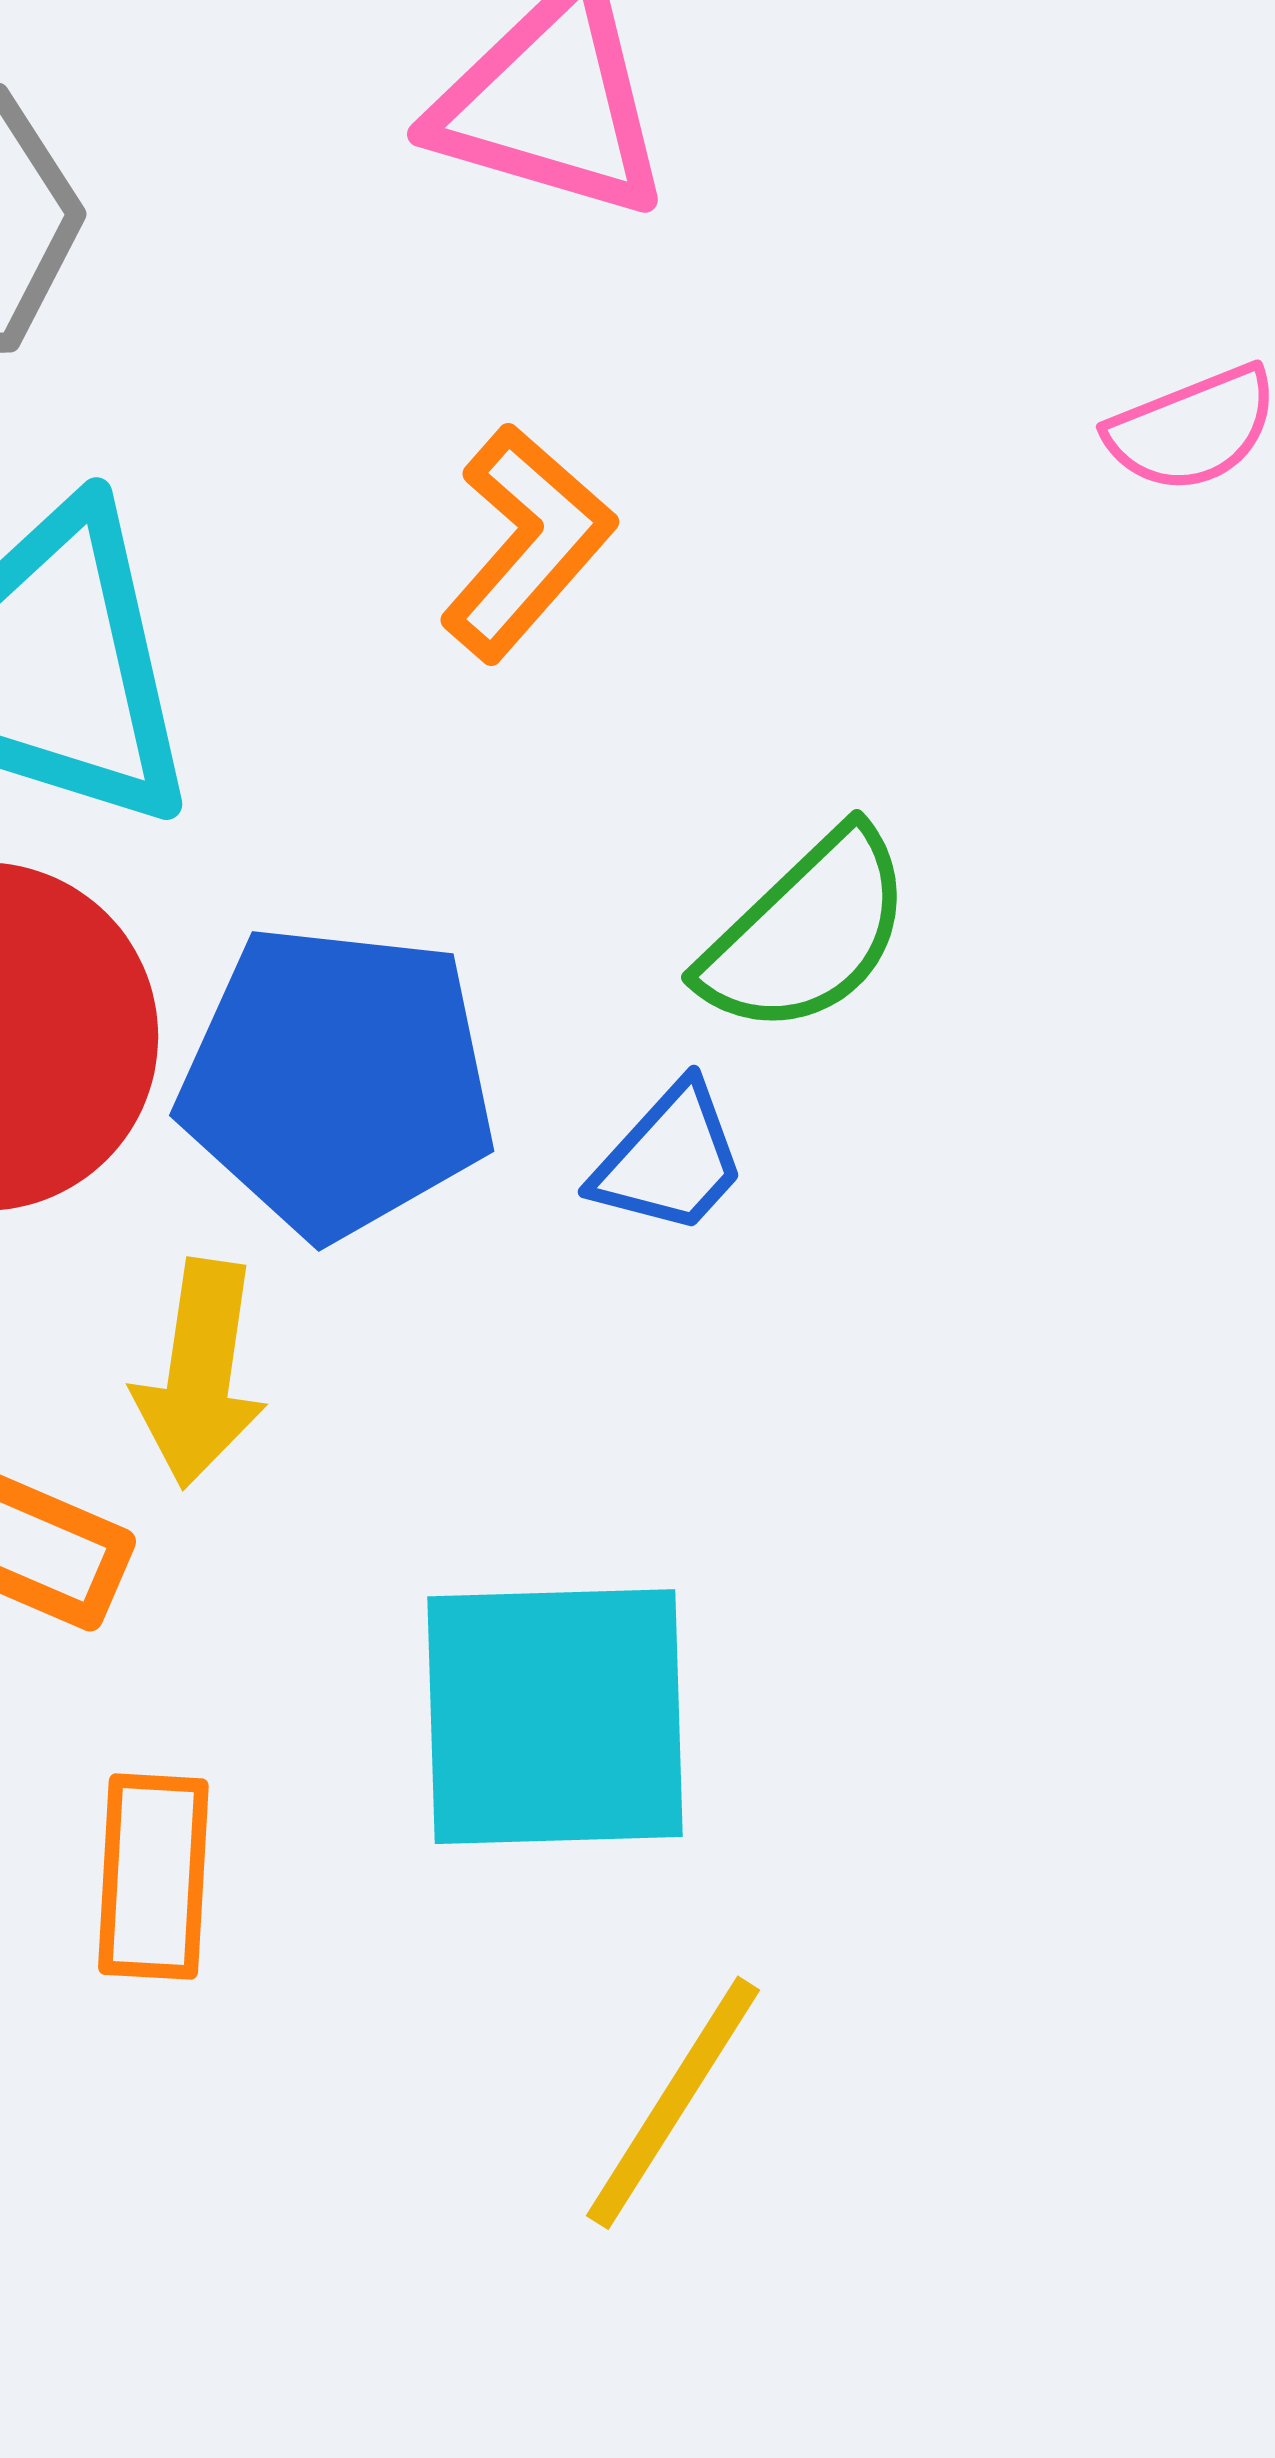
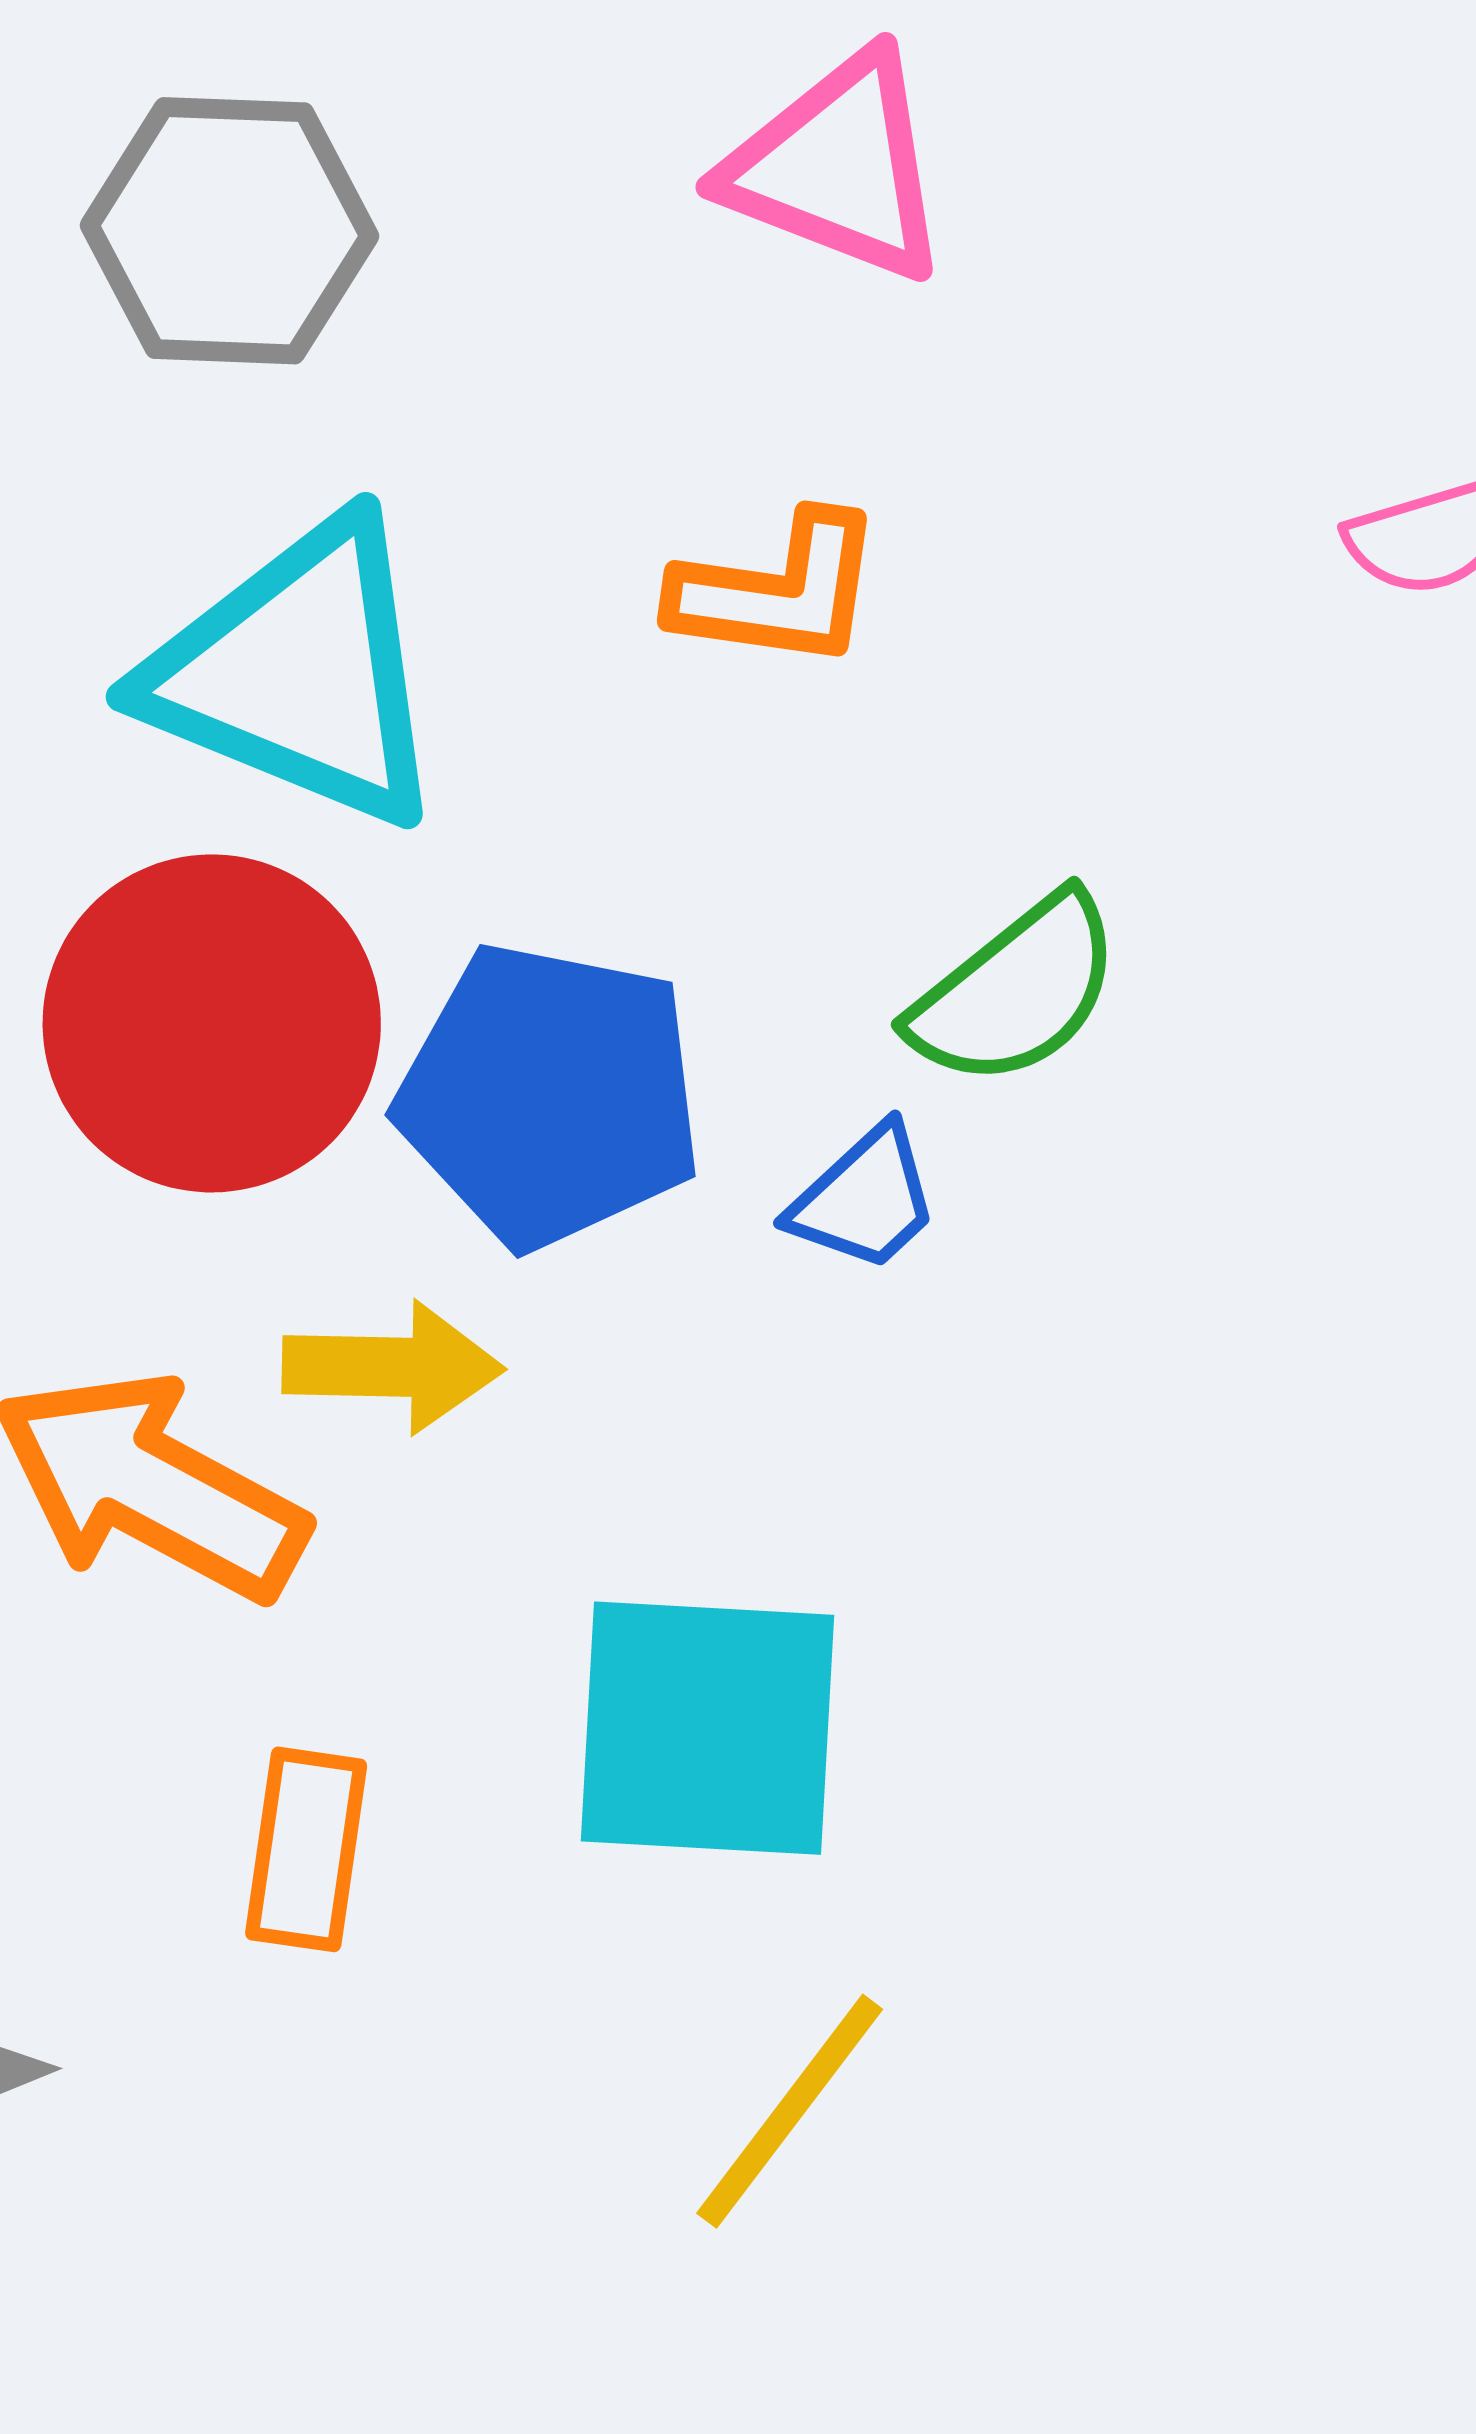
orange L-shape: (527, 543) -> (778, 591), turned 52
yellow arrow: (200, 1374) -> (393, 1367), turned -102

